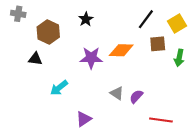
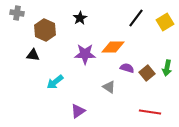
brown square: (158, 44) -> (147, 73), moved, turned -35
green arrow: (179, 58) -> (167, 68), moved
purple semicircle: (136, 96) -> (127, 68), moved, turned 64

